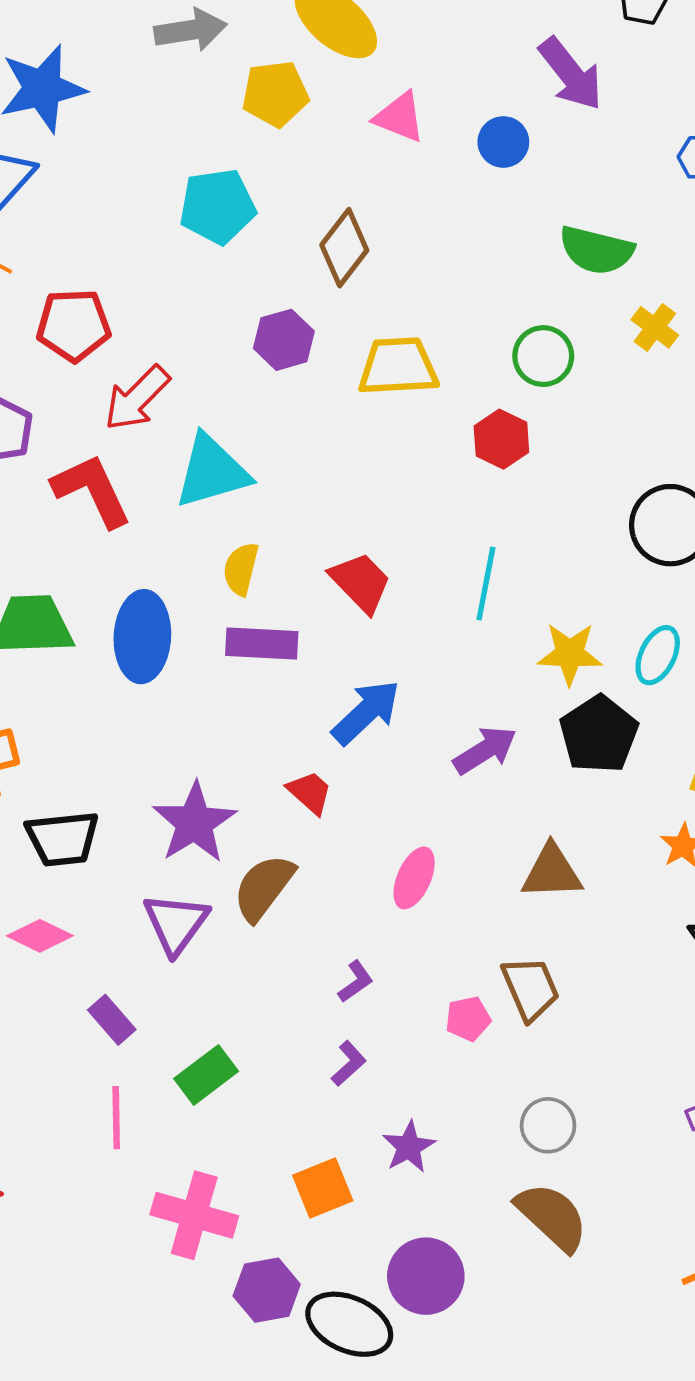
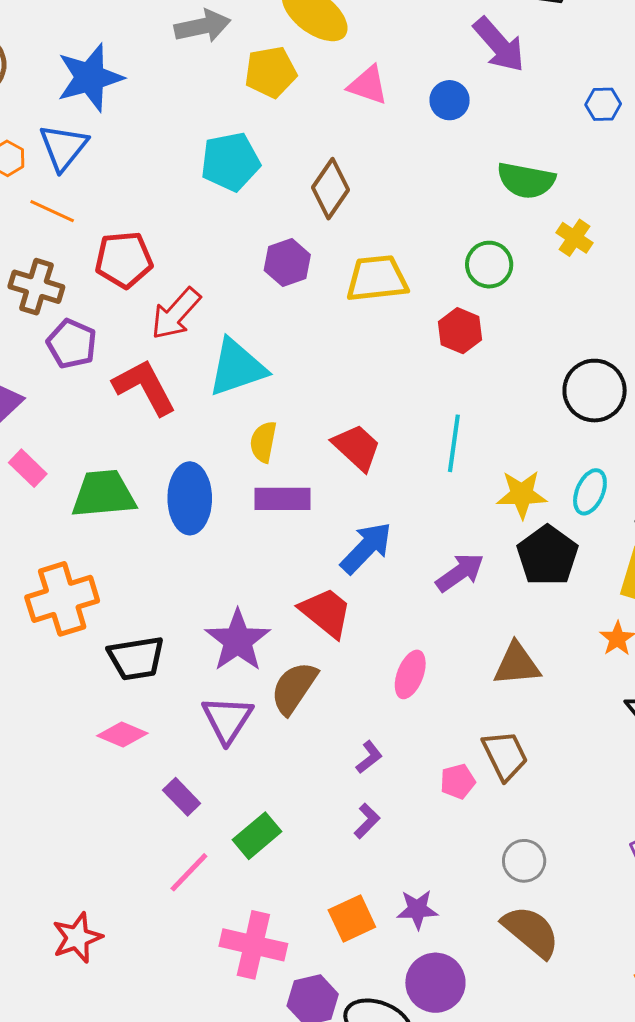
red trapezoid: (310, 792) -> (326, 612), size x1.5
pink line: (116, 1118) -> (189, 872), turned 48
purple star: (409, 1147) -> (417, 909), moved, turned 30

